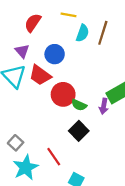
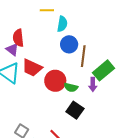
red semicircle: (33, 23) -> (18, 38), moved, turned -30
brown line: (103, 33) -> (83, 56), moved
blue circle: (55, 54) -> (69, 44), moved

